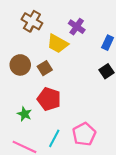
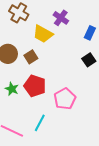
green star: (24, 114) -> (12, 89), moved
pink pentagon: (84, 134) -> (65, 99), moved

